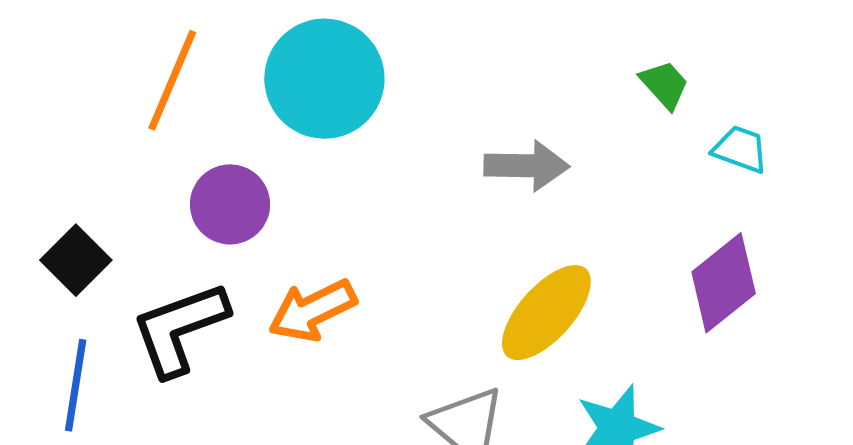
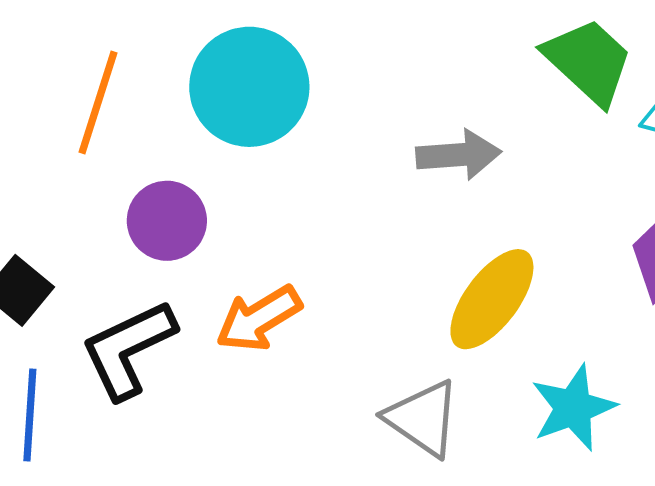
green trapezoid: (664, 85) -> (588, 61), size x1.8

